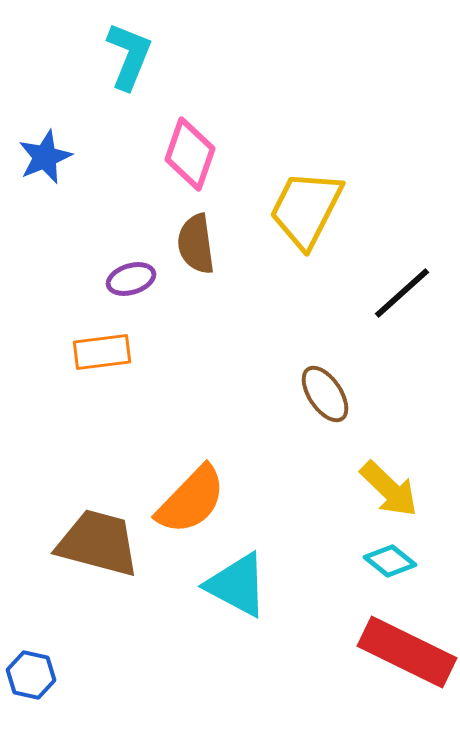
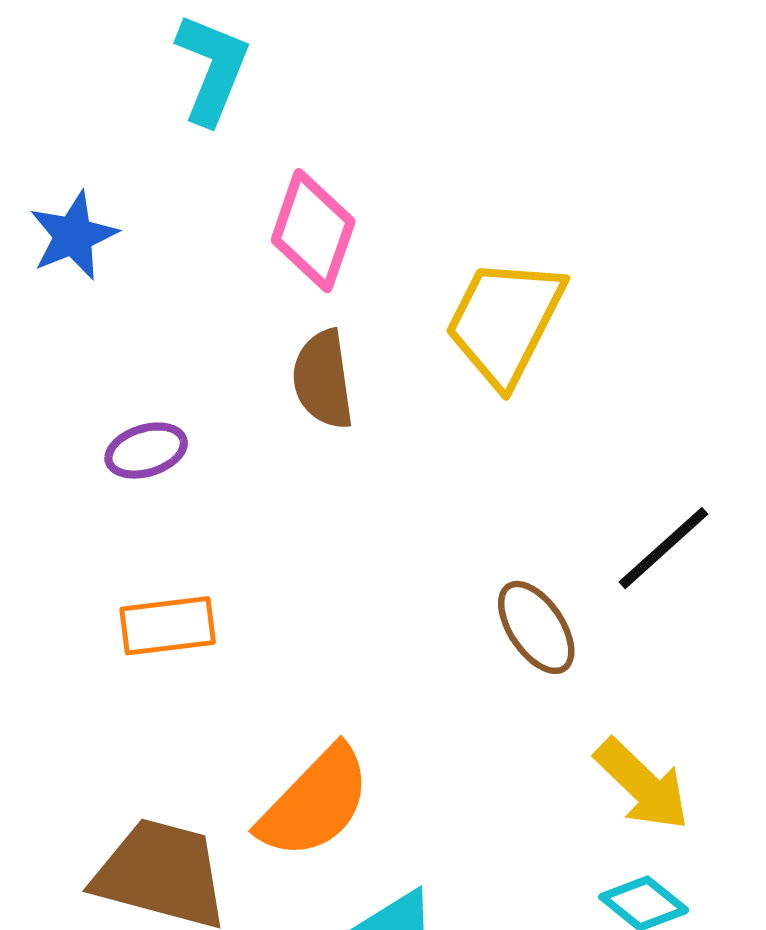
purple ellipse: (131, 279) -> (146, 451), moved
black line: (402, 293) -> (664, 548), moved
orange rectangle: (102, 352) -> (168, 626), moved

